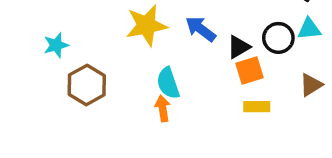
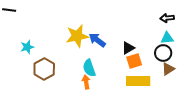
blue arrow: (201, 29) -> (97, 40), moved
black circle: (278, 38) -> (163, 53), moved
yellow rectangle: (257, 107) -> (138, 81), size x1.6

